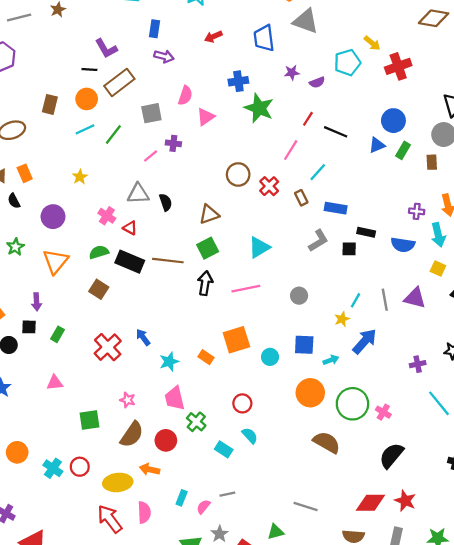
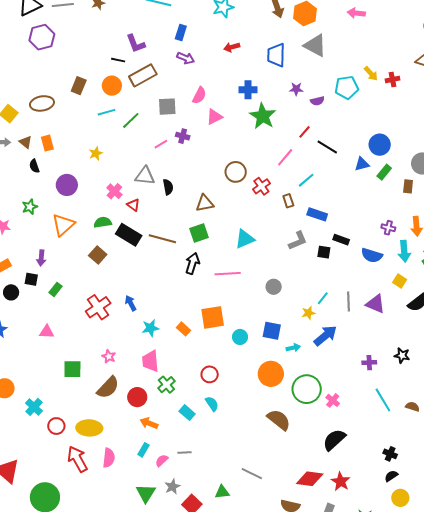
red cross: (398, 66) -> (392, 80), moved, size x0.6
red circle: (80, 467) -> (56, 426), moved
orange arrow: (150, 469) -> (149, 423), moved

